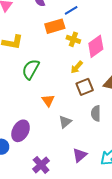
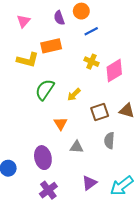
orange rectangle: (55, 26) -> (51, 46), moved
yellow arrow: (77, 67) -> (74, 95), moved
gray triangle: (65, 122) -> (77, 147), turned 40
purple ellipse: (21, 131) -> (43, 158), moved, turned -45

